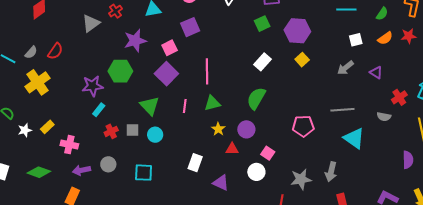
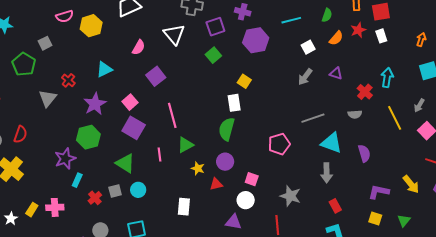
purple square: (190, 27) -> (156, 76), moved
purple hexagon: (297, 31) -> (256, 40), moved
yellow square: (302, 60) -> (244, 81), moved
white rectangle: (263, 62) -> (234, 103), moved, turned -36
pink cross: (69, 145) -> (55, 207), moved
purple semicircle: (408, 160) -> (364, 153), moved
gray arrow: (331, 172) -> (327, 173), moved
gray star: (301, 179) -> (290, 196), turned -30
purple triangle: (221, 183) -> (233, 222), moved

